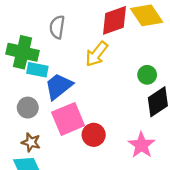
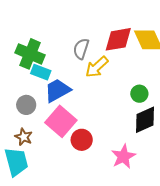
gray semicircle: (57, 27) -> (81, 49), moved
pink square: (68, 119) -> (61, 121), turned -36

